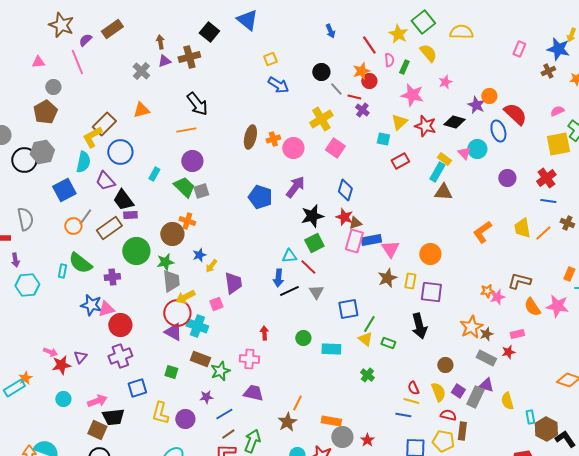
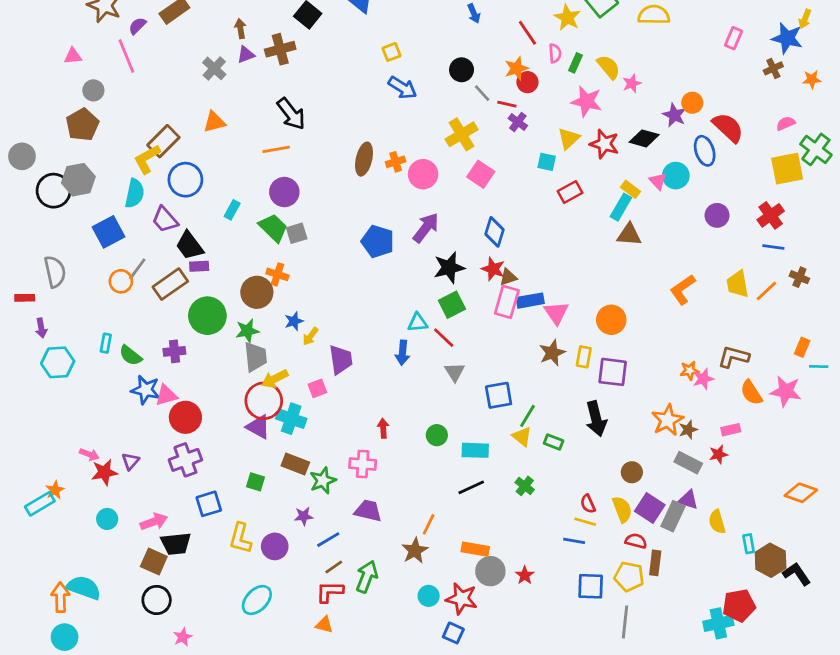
yellow semicircle: (428, 53) -> (608, 67), moved
green semicircle: (80, 263) -> (130, 355), moved, size x0.7
black line: (289, 291) -> (471, 487), moved
purple square: (458, 391) -> (650, 508), size x1.5

